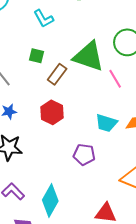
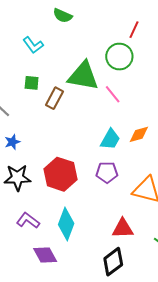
red hexagon: (52, 112) -> (61, 174), moved, size x1.4
cyan trapezoid: (106, 123) -> (110, 139), turned -70
purple pentagon: (84, 155) -> (107, 172), moved

